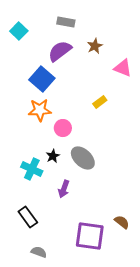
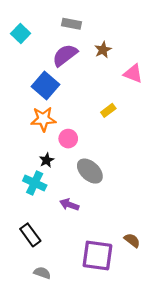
black star: (53, 156) -> (47, 160), moved
purple arrow: (64, 189) -> (69, 205), turned 90

